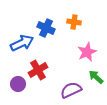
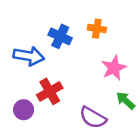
blue arrow: (22, 43) -> (29, 56), turned 35
purple semicircle: (71, 90) -> (93, 118), turned -125

